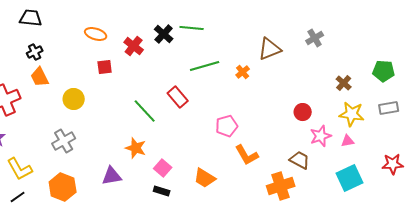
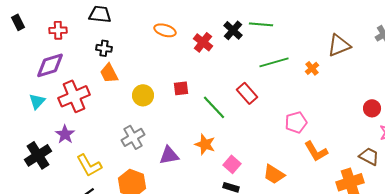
black cross: (35, 52) -> (104, 48), turned 35
red square: (105, 67) -> (181, 88), moved
purple triangle: (112, 176) -> (169, 155), moved

